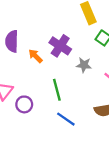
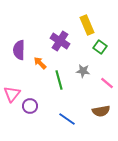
purple cross: (60, 46) -> (60, 41), moved
green line: (57, 90) -> (59, 80), moved

